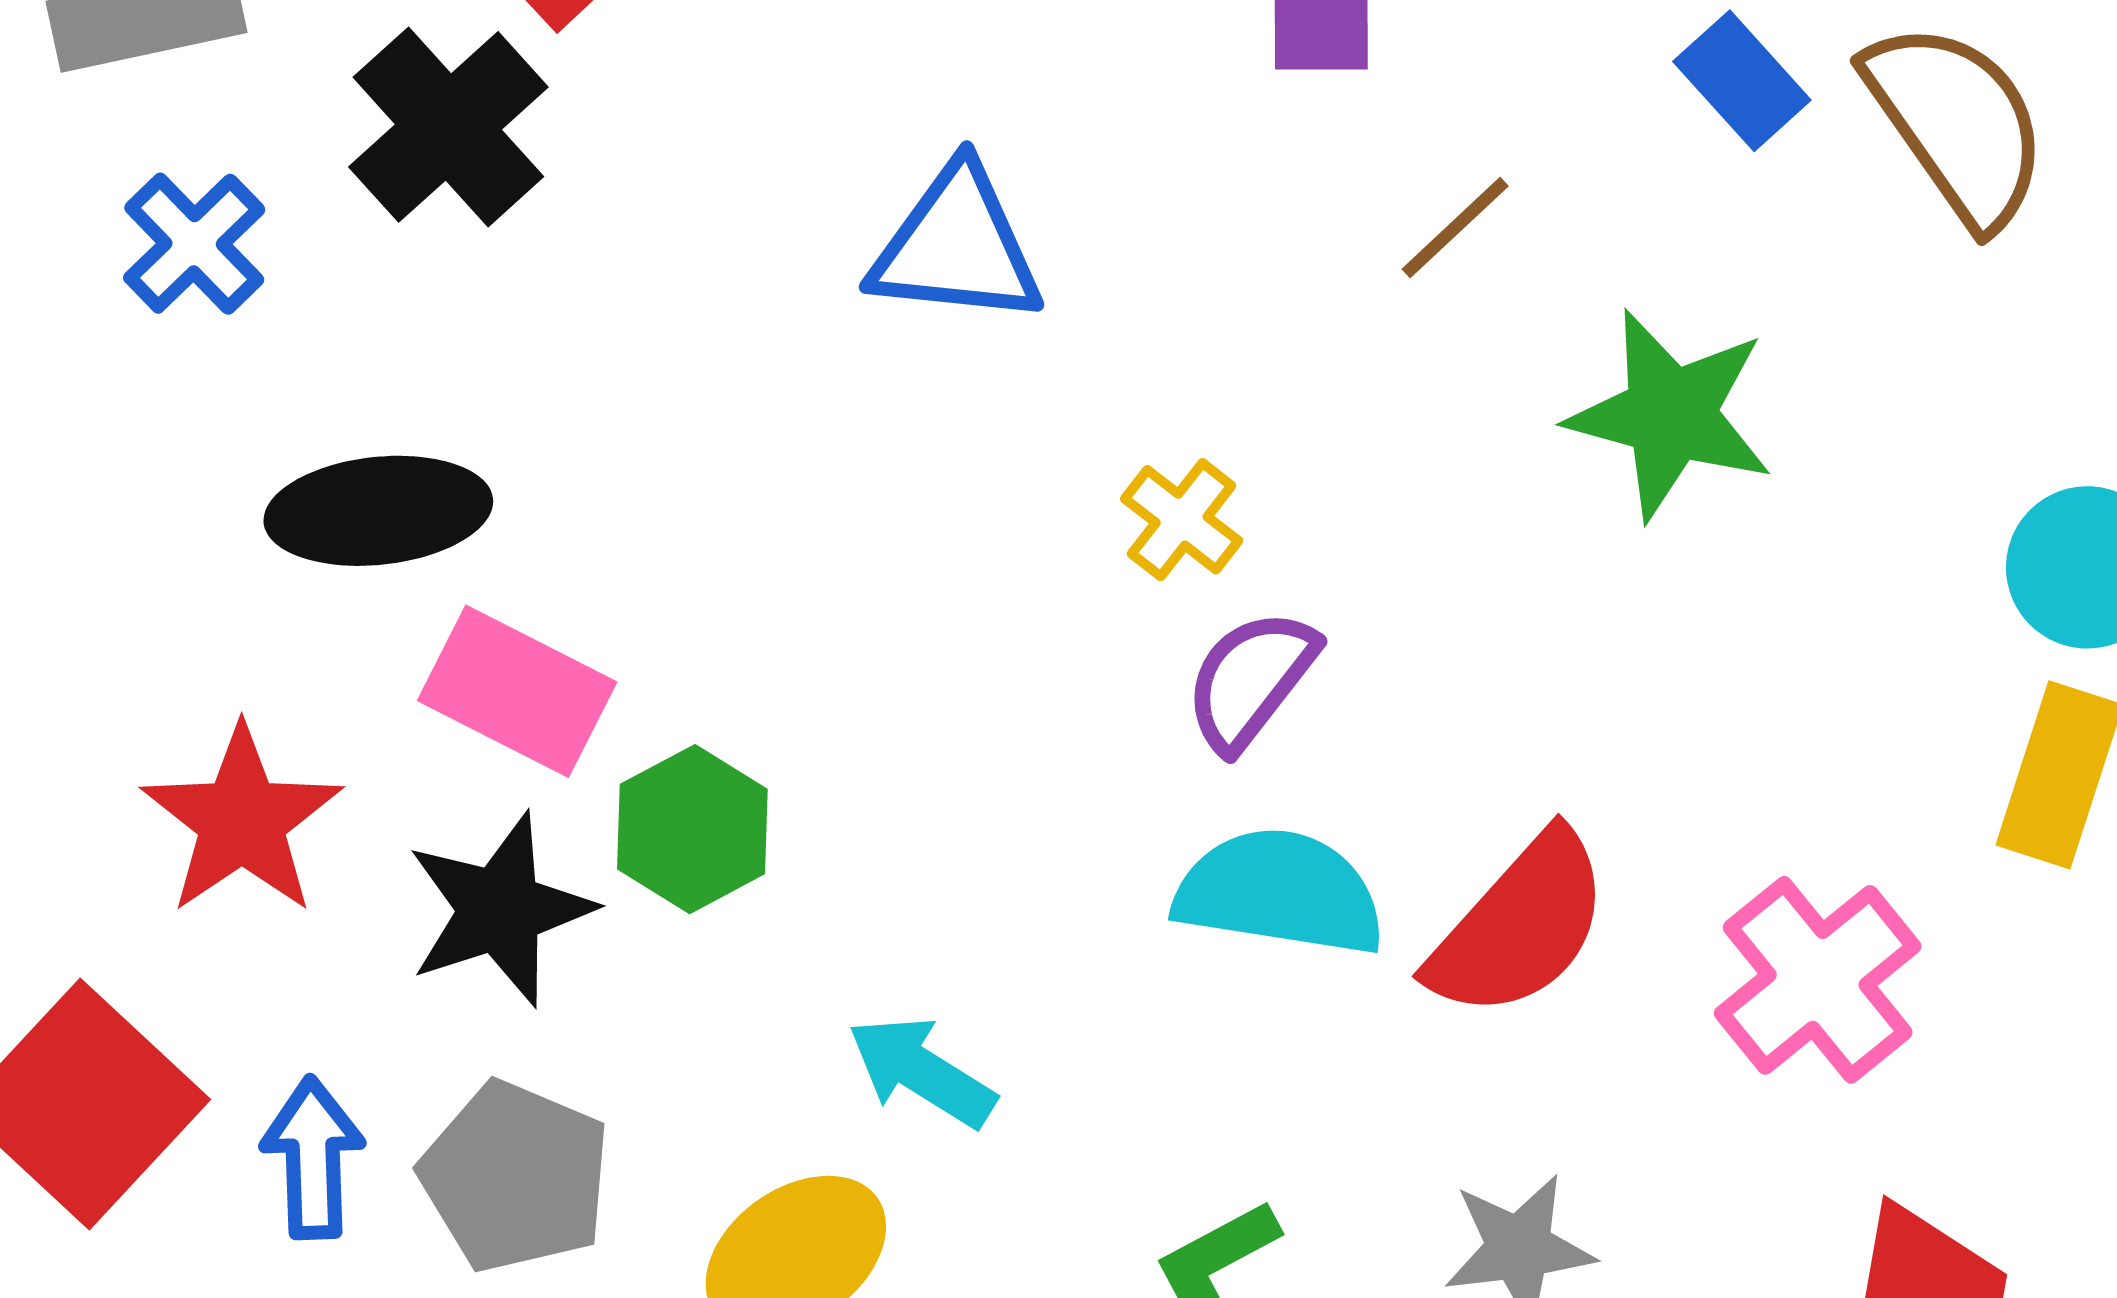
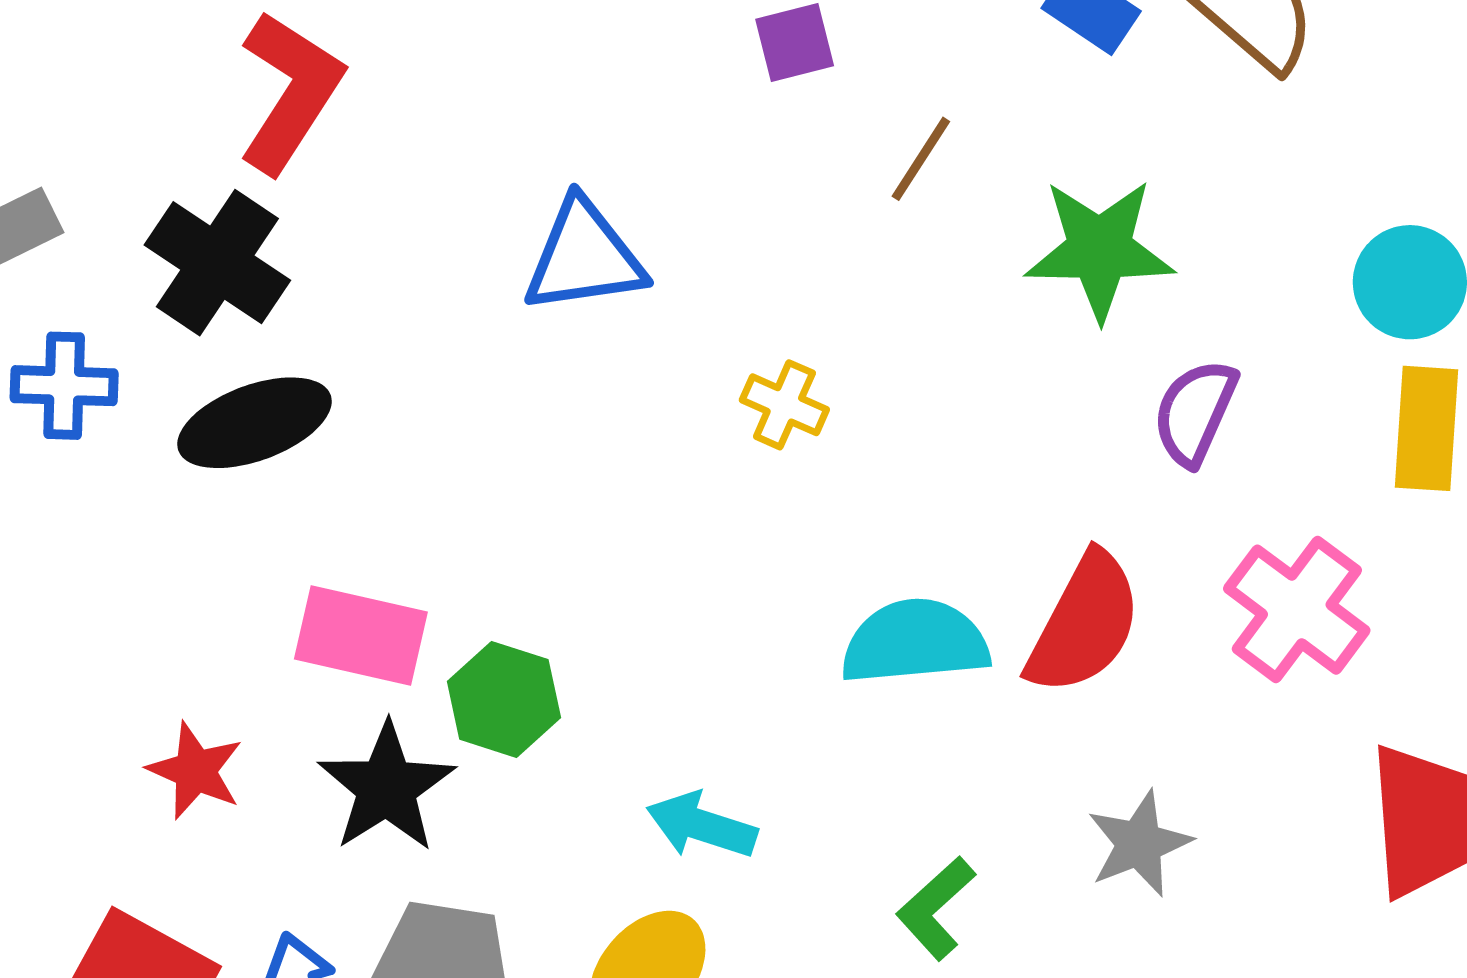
blue cross: (194, 244) -> (64, 386), turned -30
black ellipse: (378, 511) -> (254, 423), moved
purple semicircle: (1251, 680) -> (1195, 412), moved
red star: (242, 820) -> (195, 771), size x0.7

